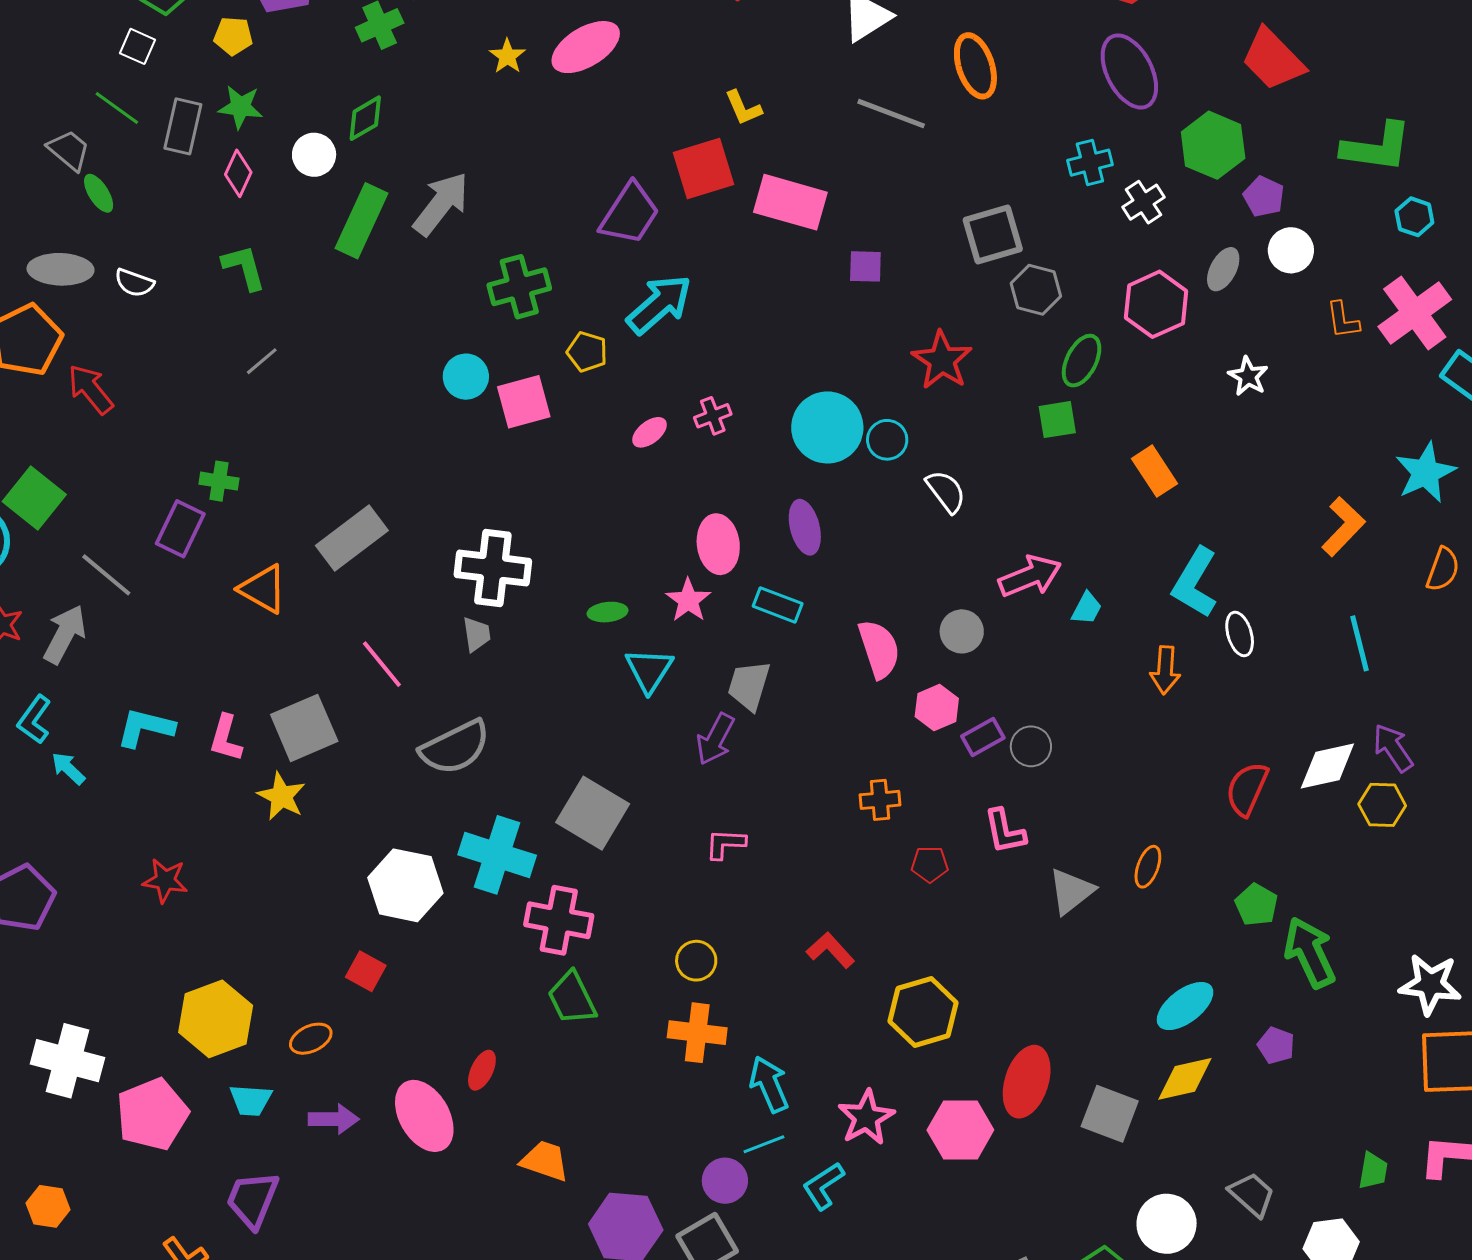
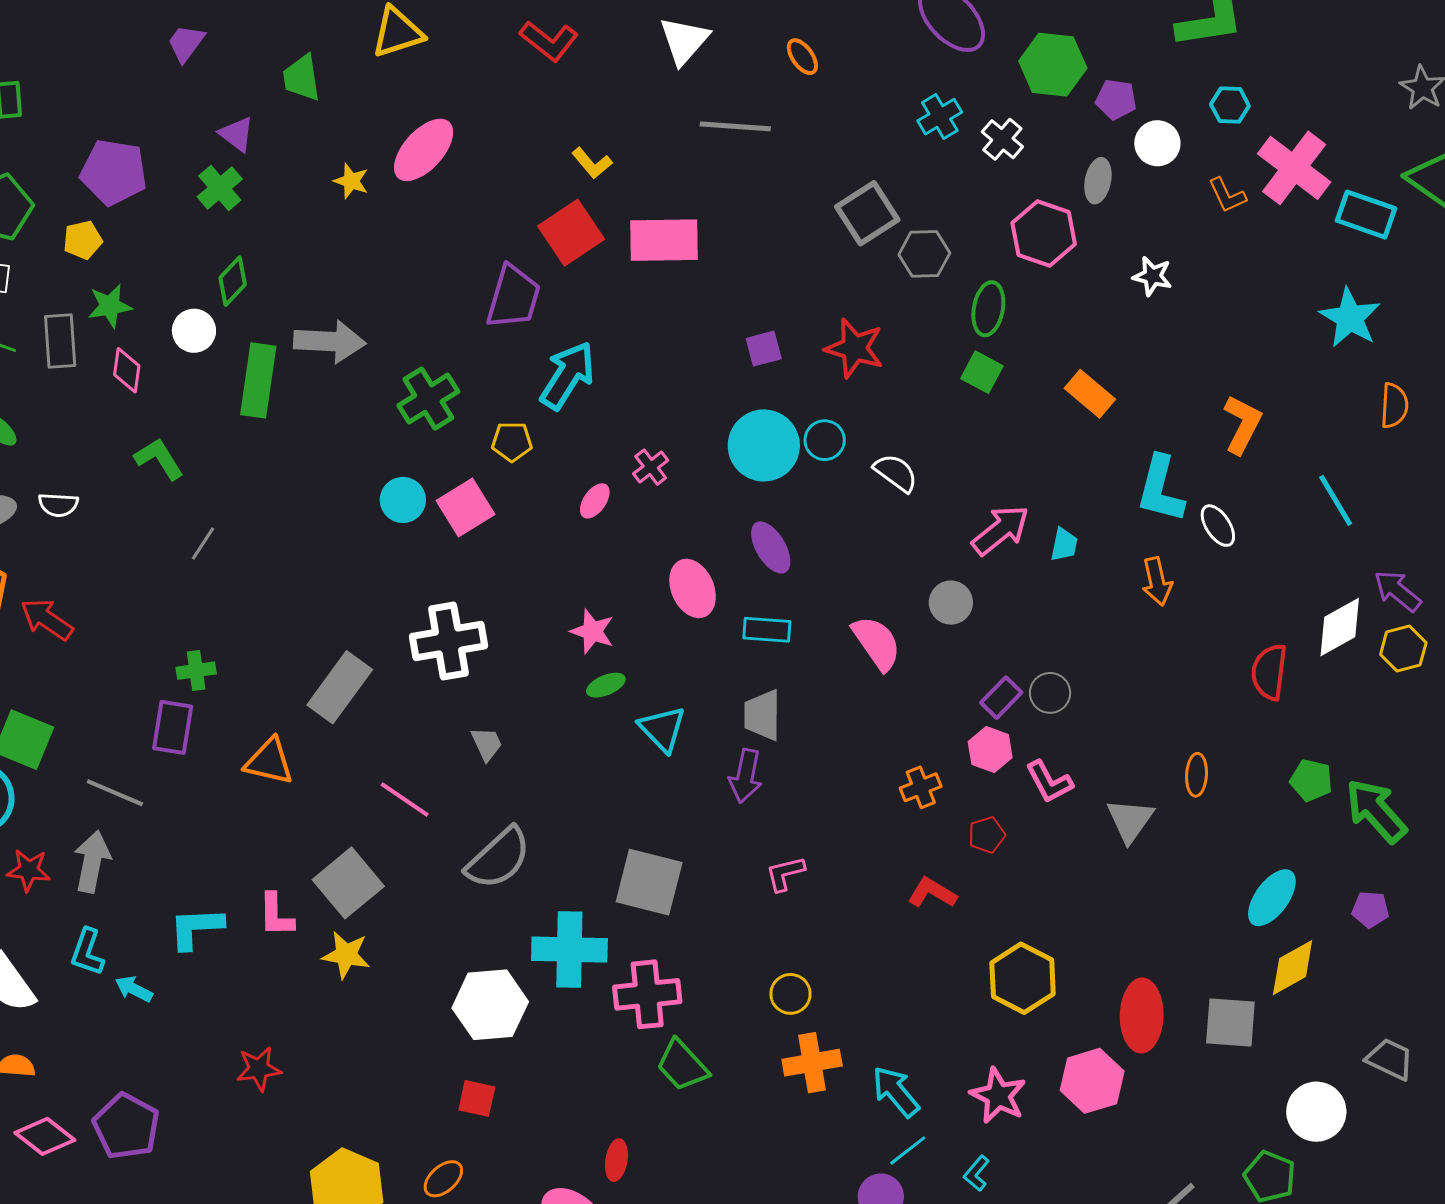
orange ellipse: (975, 66) -> (802, 57), size x0.6
gray arrow: (441, 204) -> (330, 341), turned 72
cyan hexagon: (1414, 217) -> (1230, 105), moved
purple square: (865, 266) -> (764, 349), moved
green square: (1057, 420) -> (982, 372), turned -36
orange L-shape: (1343, 527) -> (1242, 424), moved
white cross: (493, 568) -> (448, 641), moved
pink star: (688, 600) -> (592, 631), moved
pink hexagon: (937, 708) -> (990, 750), moved
red L-shape: (830, 950) -> (932, 893), moved
cyan L-shape: (823, 1186) -> (977, 1173), size x0.7

